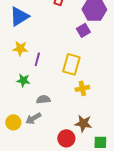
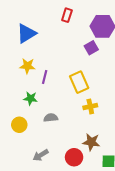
yellow rectangle: (71, 64) -> (79, 82), turned -40
gray arrow: (33, 118) -> (41, 155), moved
yellow circle: (13, 122) -> (19, 125), moved

